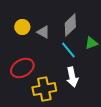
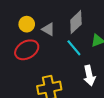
red ellipse: (22, 68) -> (27, 50), moved
white arrow: (72, 77) -> (89, 76), moved

